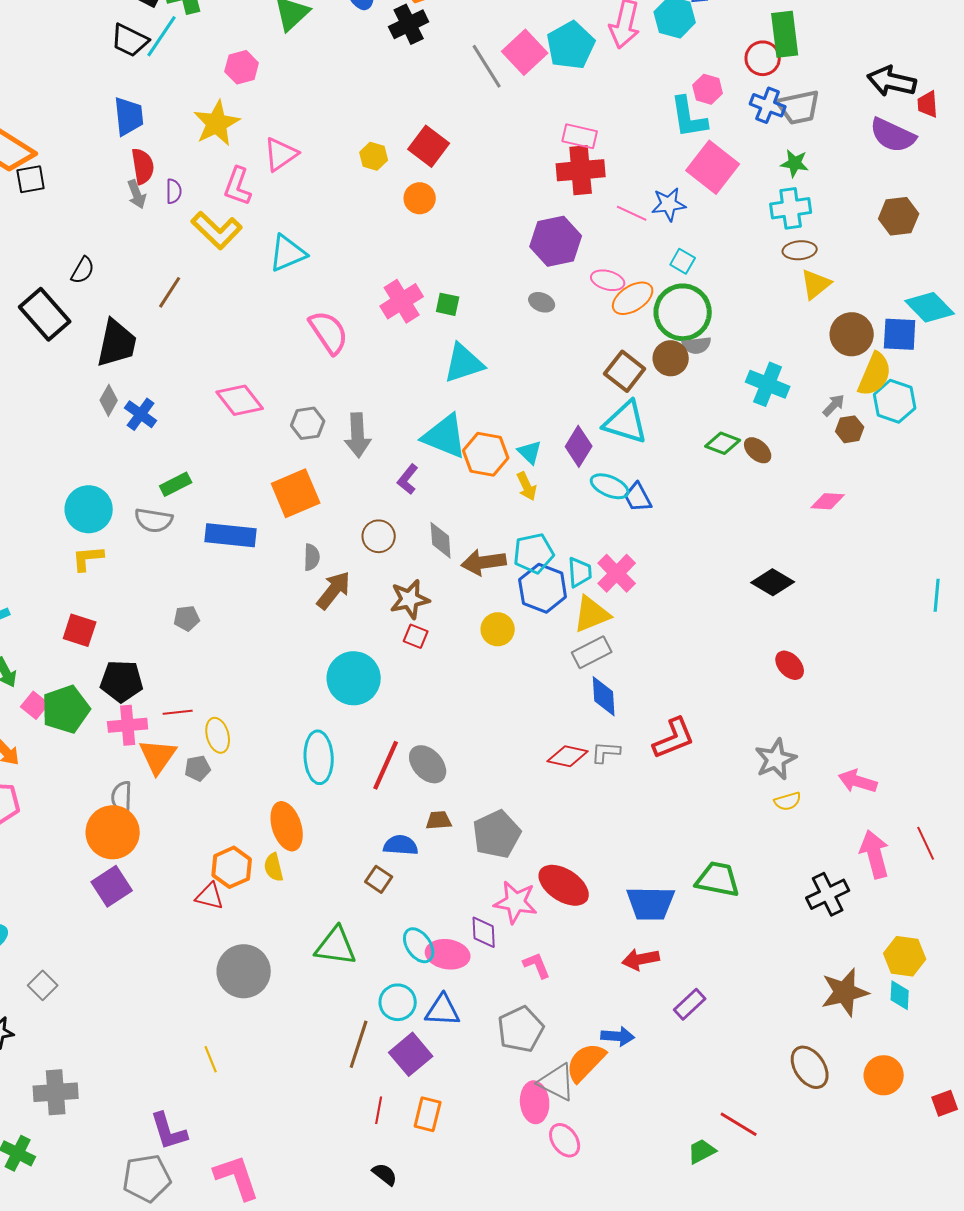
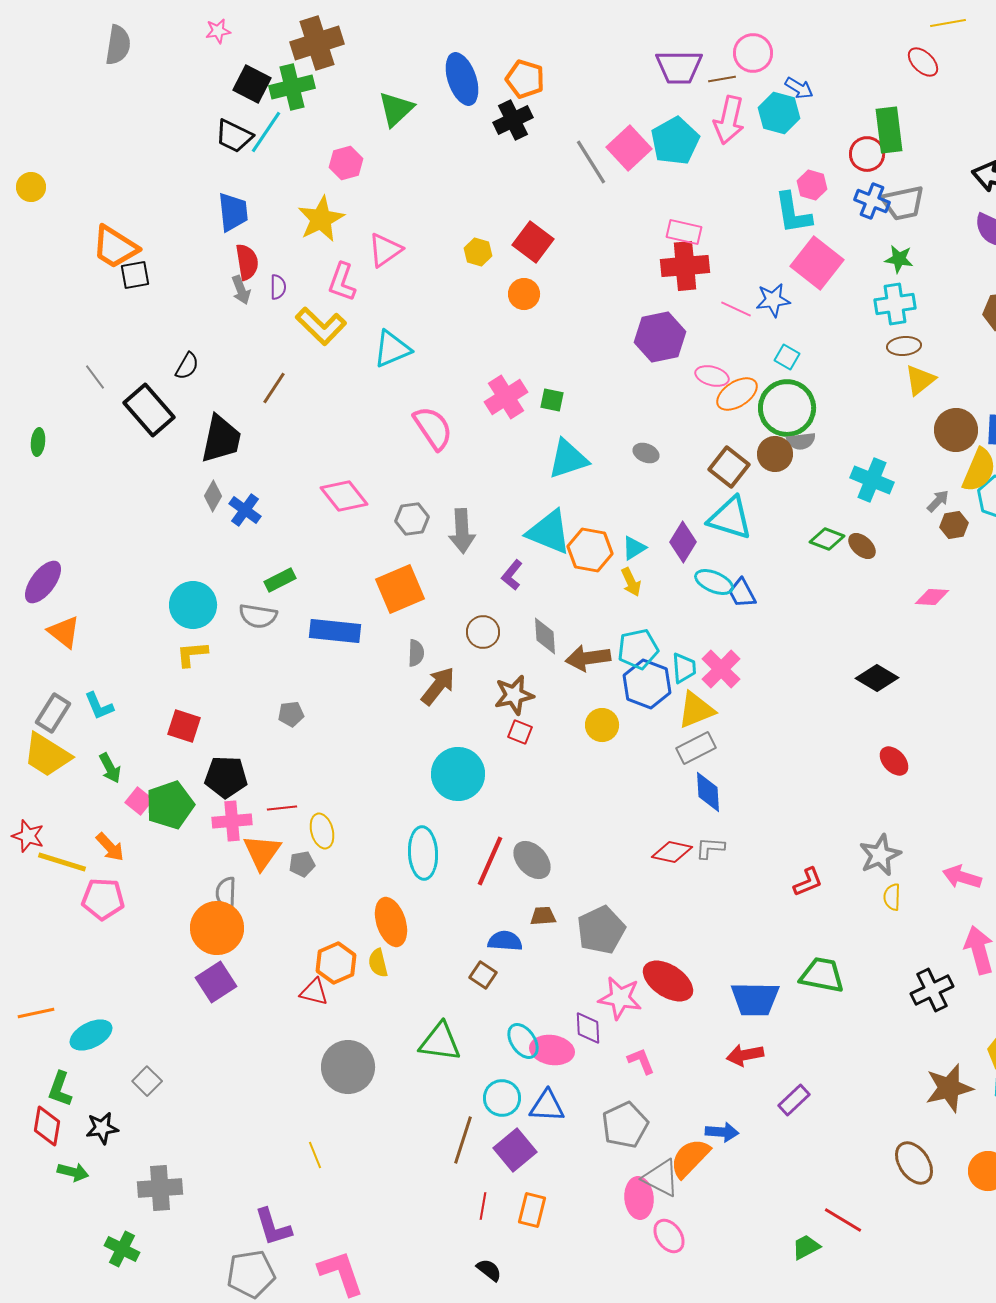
gray ellipse: (542, 302) -> (646, 453), moved
cyan triangle: (530, 452) -> (634, 548), turned 44
red L-shape: (674, 738) -> (808, 882), moved, size x0.7
yellow semicircle: (788, 801) -> (892, 897), turned 108

